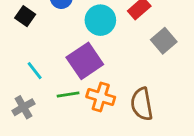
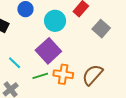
brown semicircle: (142, 104) -> (92, 75), turned 60

